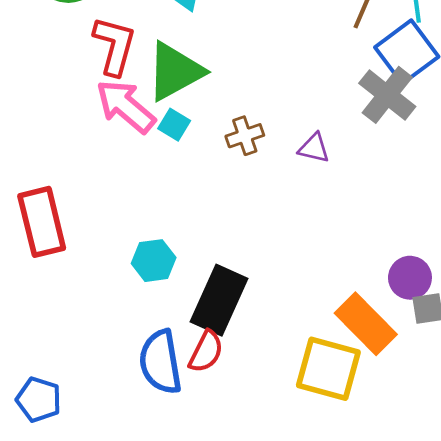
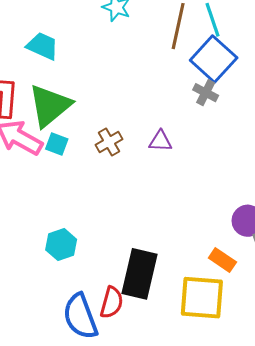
gray cross: (387, 95) -> (206, 93), size x0.6
black rectangle: (219, 300) -> (140, 274), moved
orange rectangle: (366, 324) -> (222, 260), size x0.6

